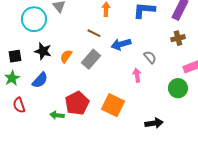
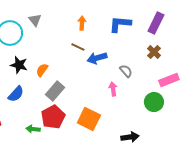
brown line: (94, 33) -> (78, 47), moved
brown cross: (178, 38) -> (154, 52), turned -32
gray rectangle: (91, 59) -> (55, 91), moved

